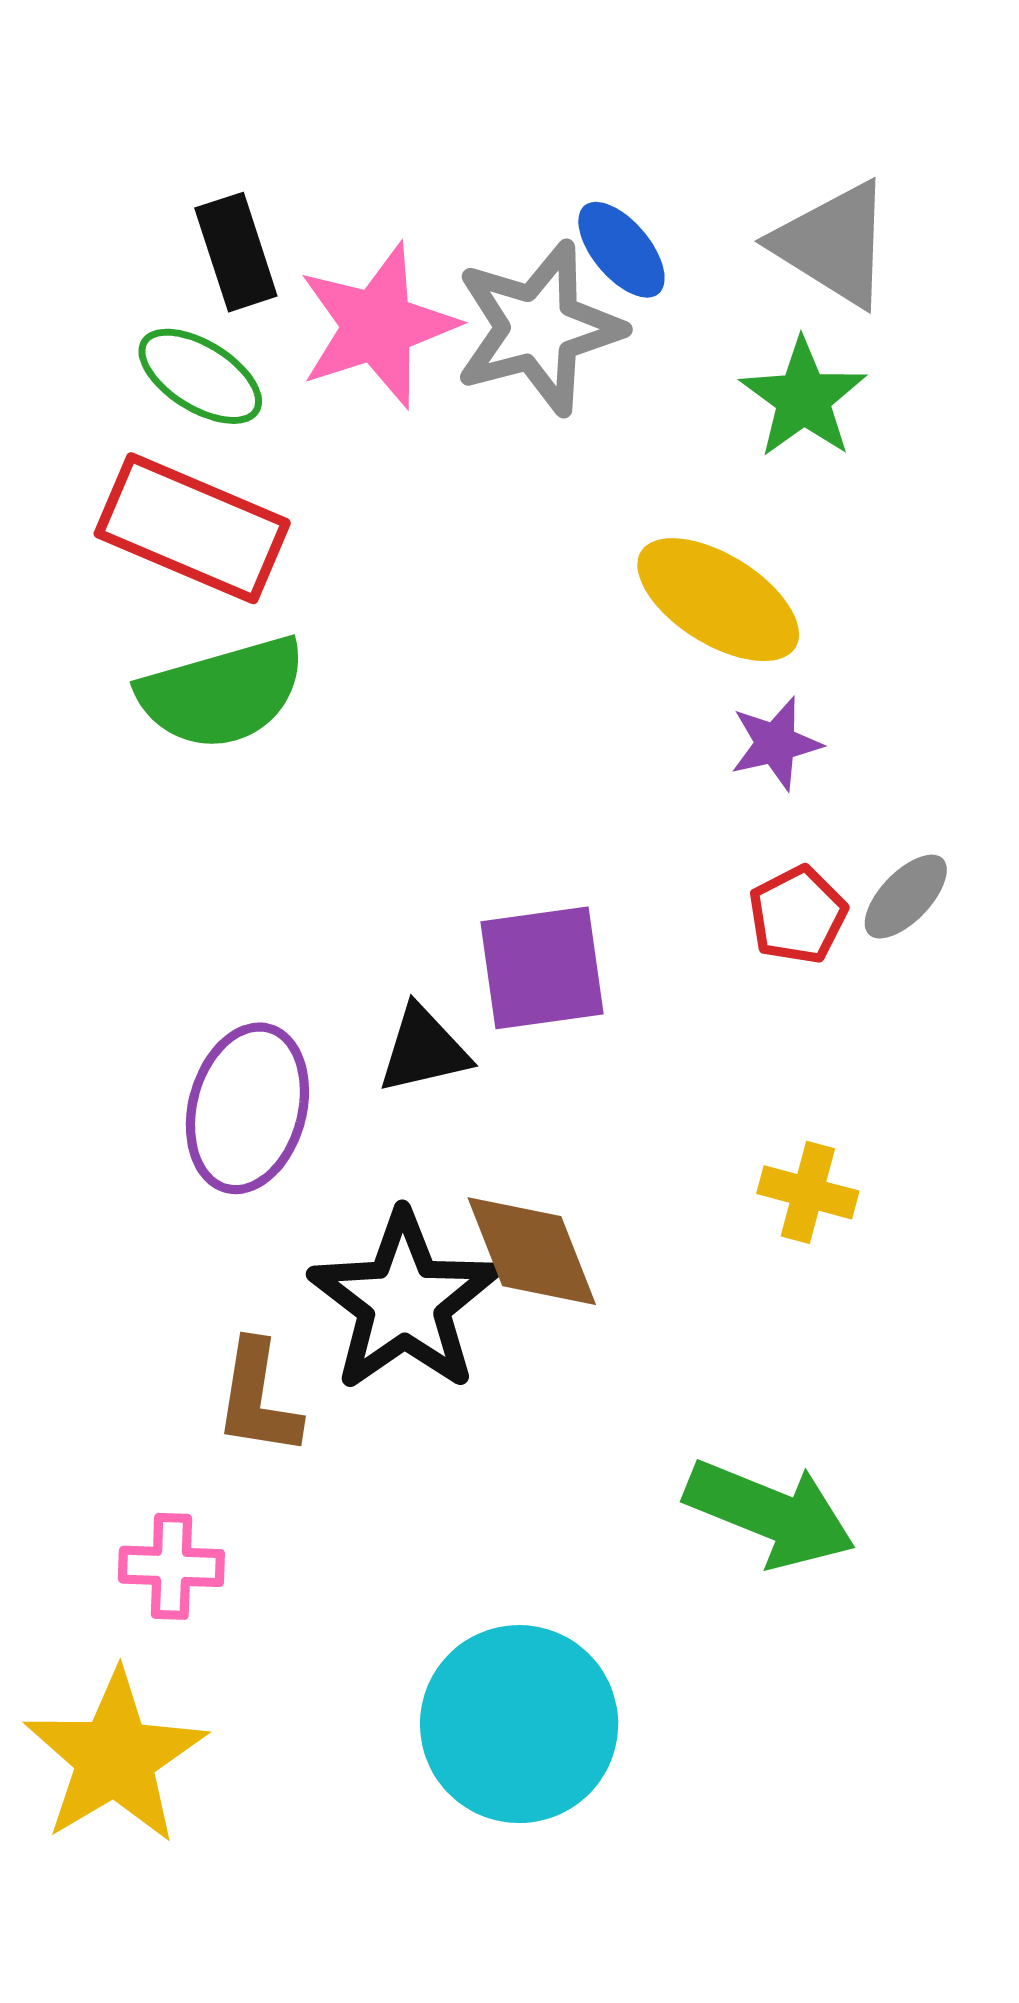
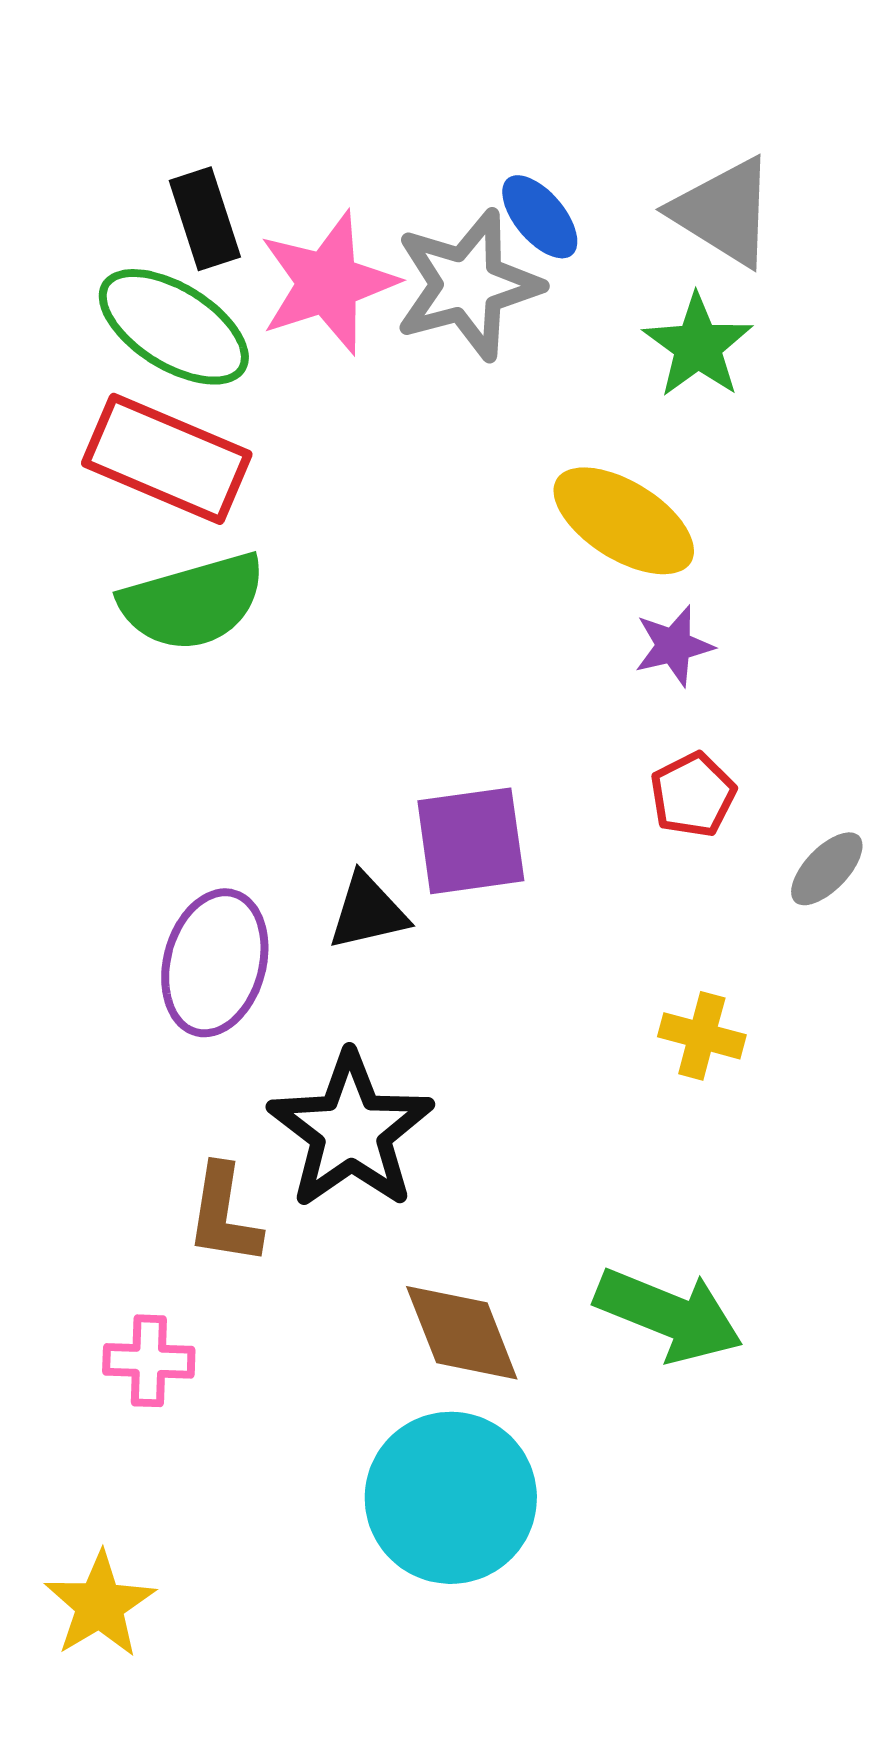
green ellipse: (200, 376) -> (174, 327), size x1.4
gray ellipse: (906, 897) -> (827, 869), moved
brown diamond: (532, 1251) -> (462, 1333), moved
yellow star: (115, 1757) -> (100, 1605), moved, size x0.7

